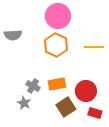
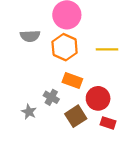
gray semicircle: (13, 35) -> (30, 36), moved
orange rectangle: (57, 84) -> (72, 81), moved, turned 30
gray cross: (33, 86) -> (51, 97), moved

